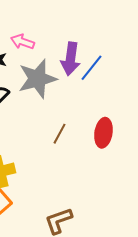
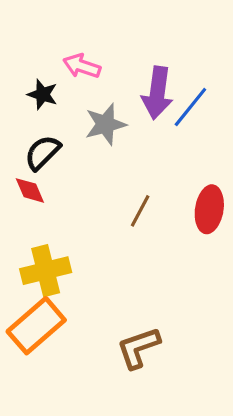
gray star: (37, 79) -> (105, 124), size x0.7

